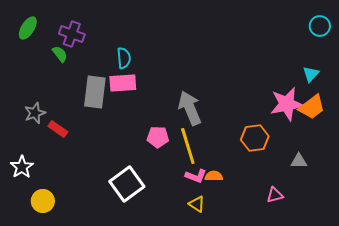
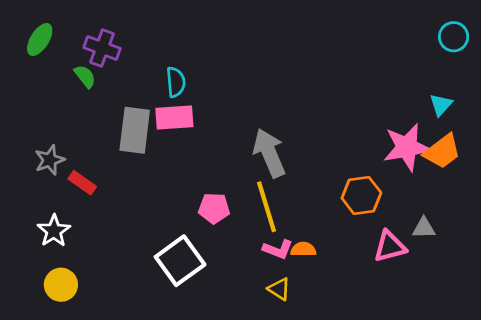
pink pentagon: (158, 137) -> (214, 208), moved
white star: (22, 167) -> (54, 231), moved
pink triangle: (275, 195) -> (390, 246), moved, size x1.4

